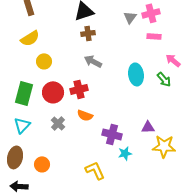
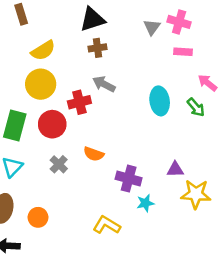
pink cross: (151, 13) -> (179, 22), turned 30
yellow semicircle: (30, 38) -> (43, 50), moved
yellow circle: (44, 61) -> (41, 84), size x1.5
red cross: (79, 89) -> (79, 102), moved
yellow L-shape: (95, 170) -> (107, 225), turned -35

